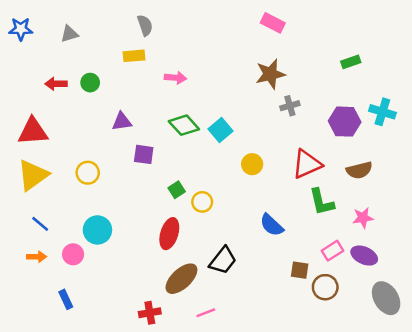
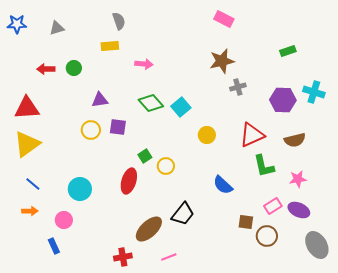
yellow circle: (88, 173) -> (91, 130), moved
red ellipse: (169, 234) -> (129, 181), moved
pink circle: (73, 254) -> (64, 220), moved

